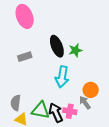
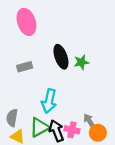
cyan arrow: (62, 77) -> (49, 101), moved
orange circle: (91, 90) -> (98, 133), moved
green triangle: (40, 110) -> (39, 127), turned -42

